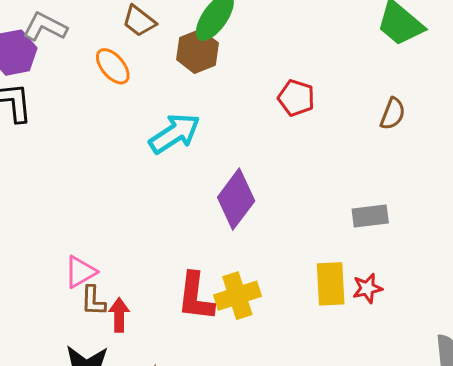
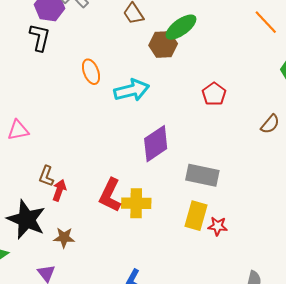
orange ellipse: (113, 66) -> (91, 72), moved
gray rectangle: (370, 216) -> (202, 175), moved, size x1.4
pink triangle: (80, 272) -> (18, 130), moved

